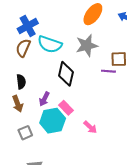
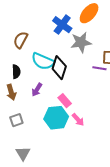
blue cross: (28, 26) -> (62, 25), moved, turned -30
cyan semicircle: (50, 44) -> (43, 61), moved
pink rectangle: (66, 108) -> (65, 101), moved
cyan hexagon: (53, 121) -> (56, 118), moved

